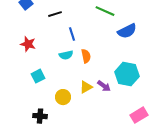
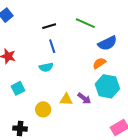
black line: (55, 14) -> (49, 26), moved
orange semicircle: (86, 56) -> (99, 63), moved, turned -112
yellow triangle: (86, 87) -> (66, 99), turned 32

